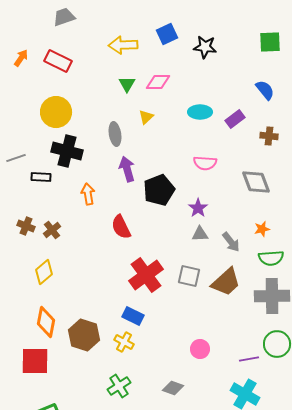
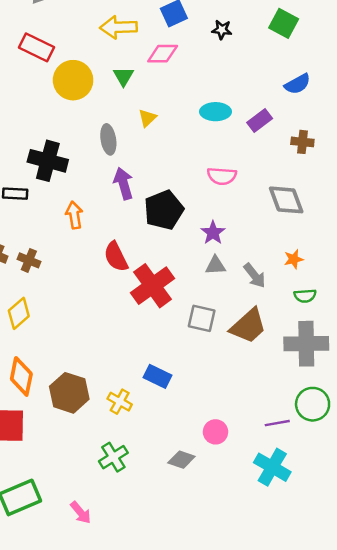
green square: (270, 42) -> (284, 23), moved, turned 30
black star: (205, 47) -> (222, 30), size x0.7
pink diamond: (158, 82) -> (163, 54), moved
blue semicircle: (265, 90) -> (297, 84), turned 100
yellow circle: (56, 112) -> (73, 80), moved
brown cross: (52, 230) -> (29, 260), turned -30
green semicircle: (271, 258) -> (305, 296), size x0.7
red cross: (146, 275) -> (152, 286), moved
blue rectangle: (133, 316) -> (158, 376), moved
pink circle: (200, 349) -> (216, 432), moved

